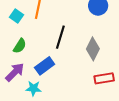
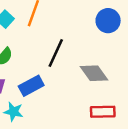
gray diamond: (93, 49) -> (94, 73), turned -70

